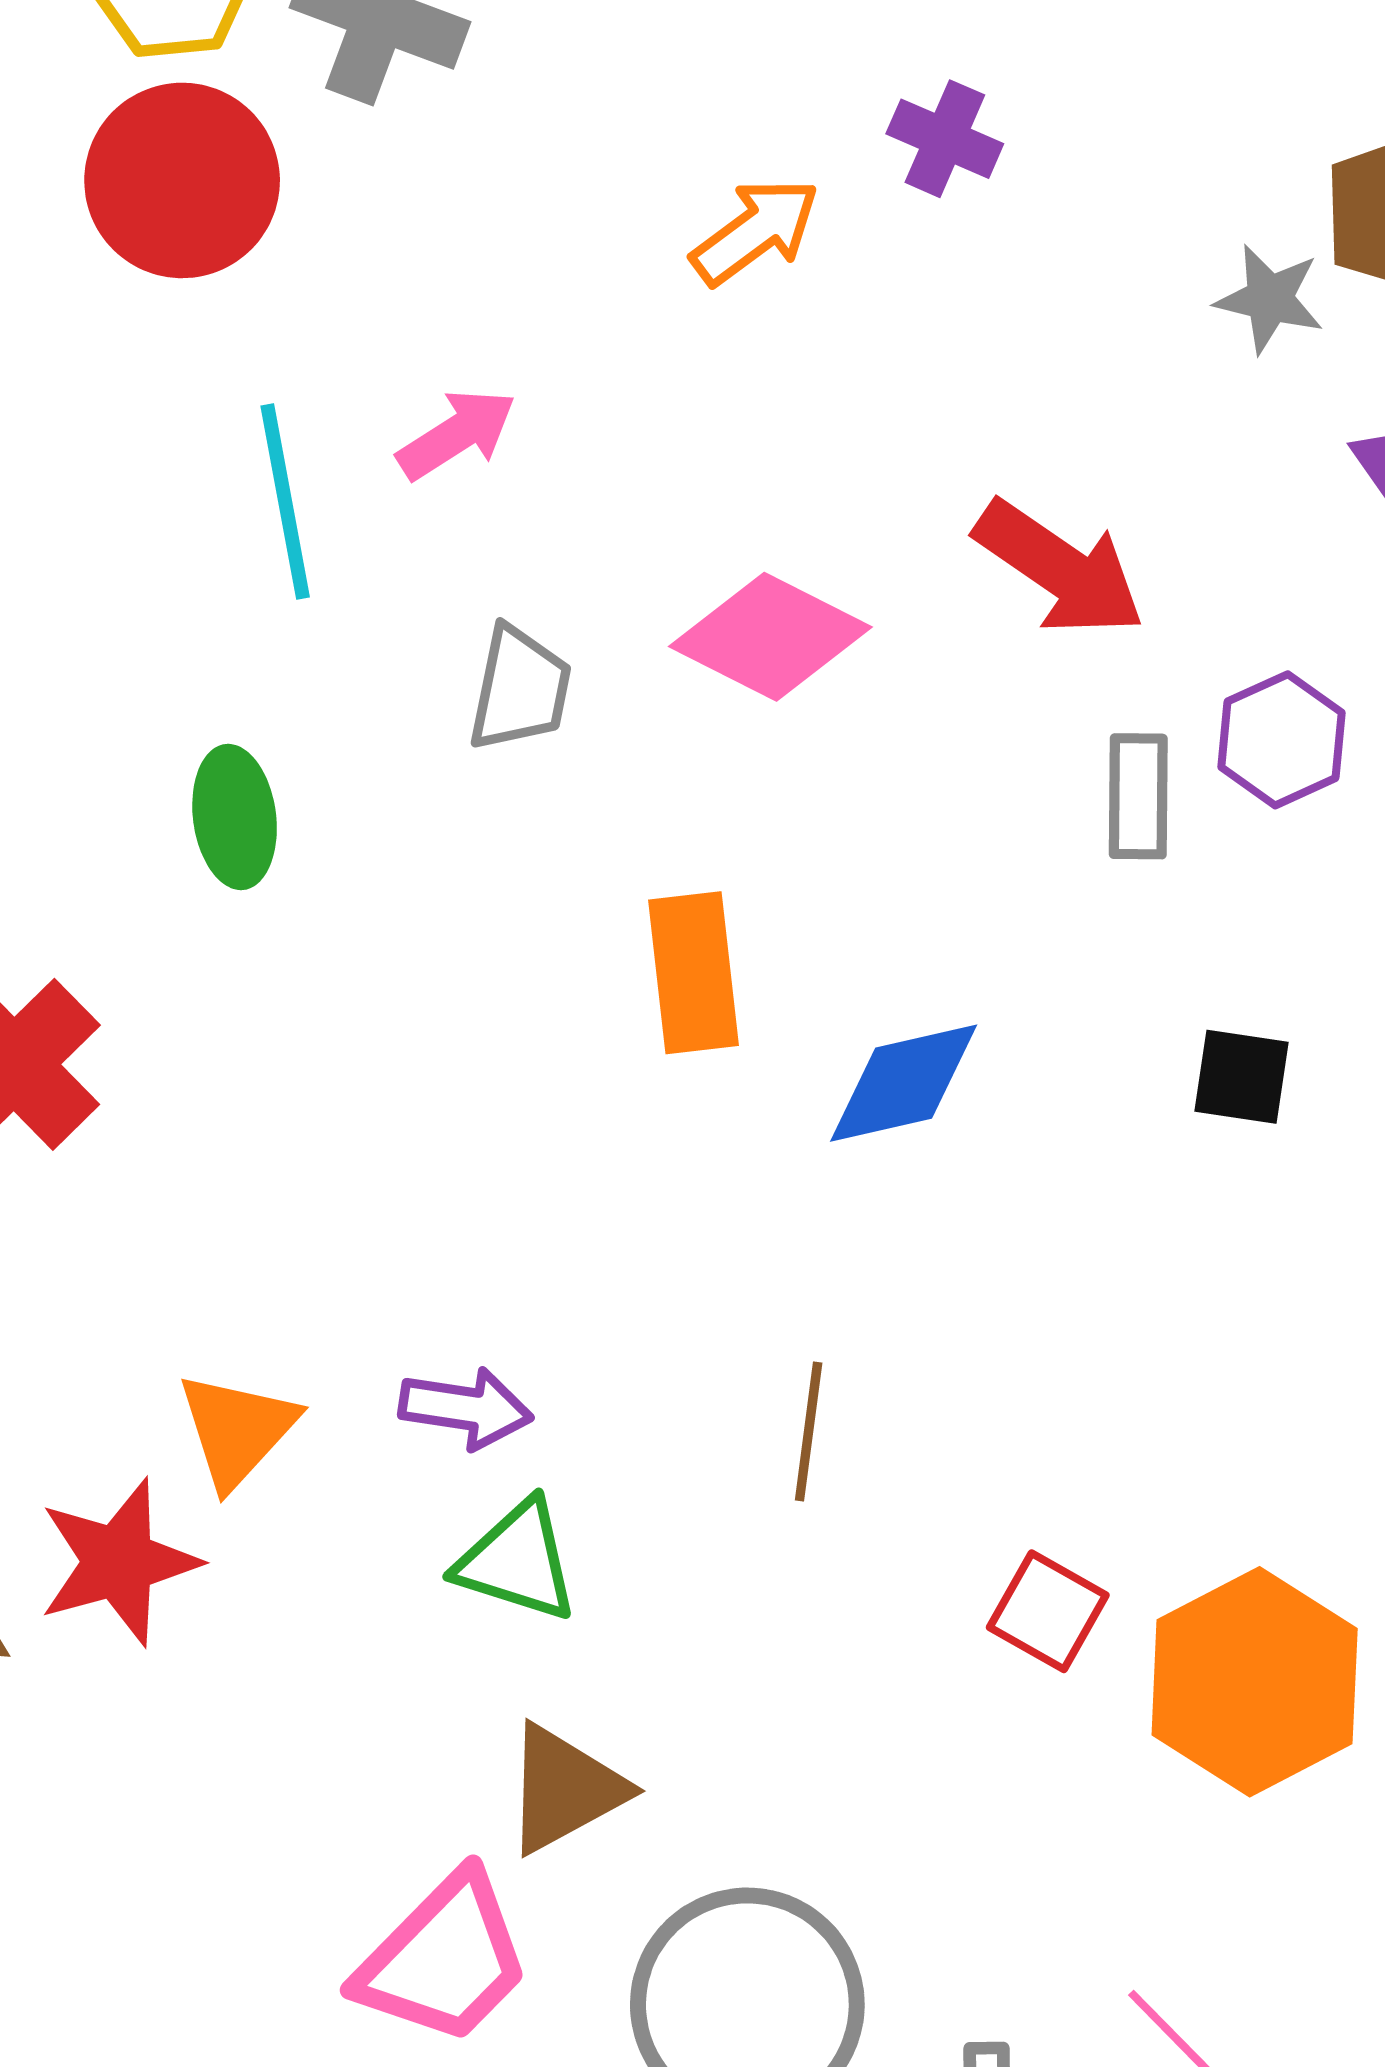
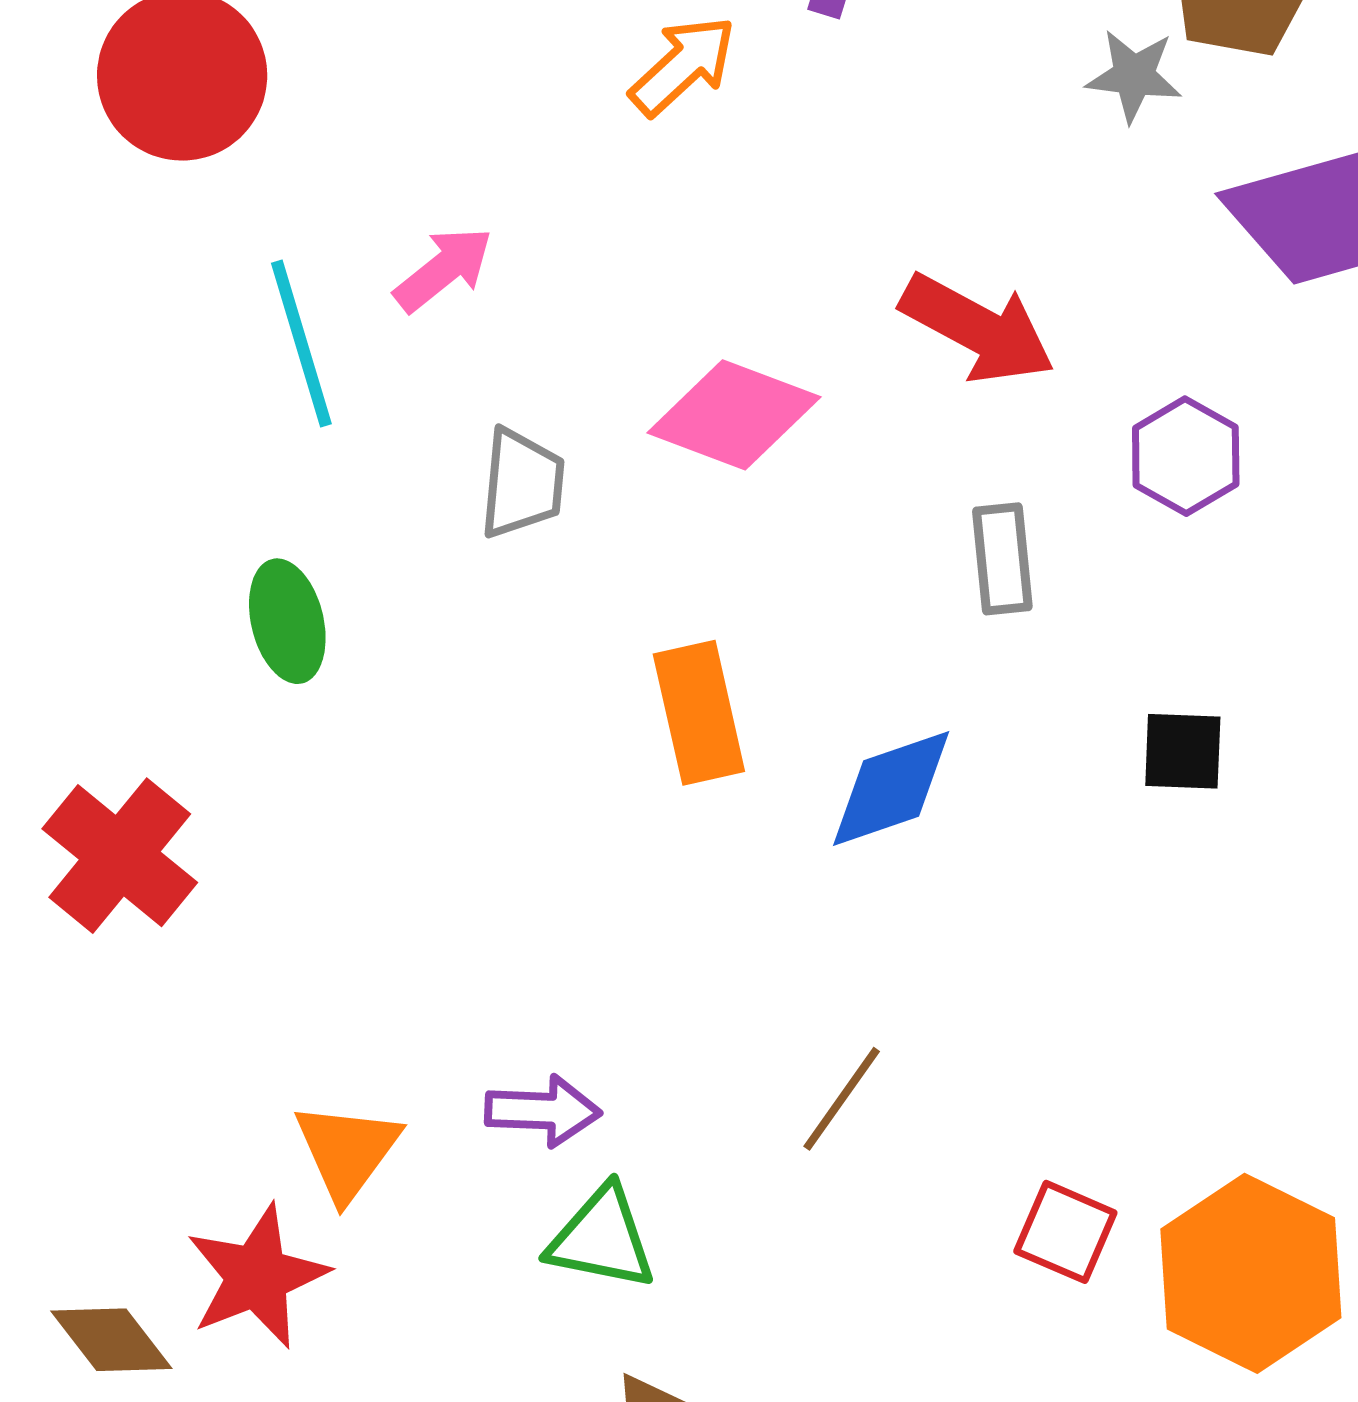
gray rectangle: (1138, 796) -> (1002, 559), moved
brown line: (809, 1432) -> (842, 1099), turned 34

